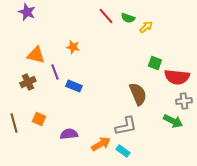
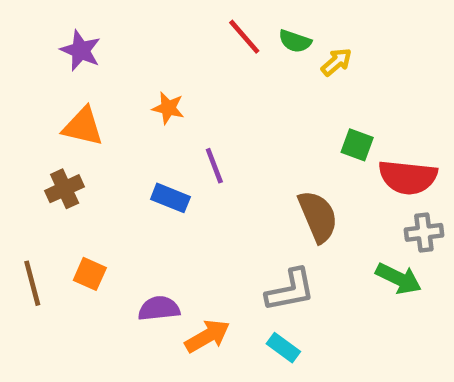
purple star: (27, 12) -> (81, 50), moved
purple line: (55, 72) -> (214, 166), moved
orange arrow: (101, 144) -> (207, 336), moved

